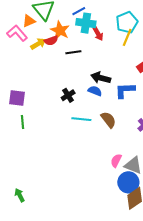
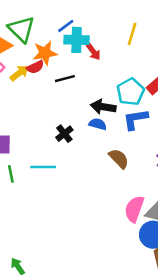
cyan pentagon: (127, 22) -> (131, 92), moved
orange star: (60, 30) -> (45, 53), turned -30
yellow line: (127, 37) -> (132, 34), moved
cyan line: (81, 119) -> (43, 167), moved
pink semicircle: (116, 161) -> (134, 209), size x1.5

